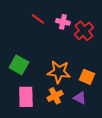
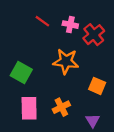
orange star: (59, 72) -> (66, 61), moved
purple triangle: (80, 98) -> (93, 121), moved, turned 32

